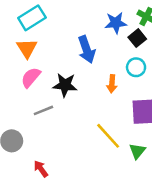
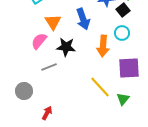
orange triangle: (27, 48) -> (53, 22), moved
orange arrow: (112, 84) -> (103, 46), size x1.5
red arrow: (41, 169) -> (47, 113), turned 64

